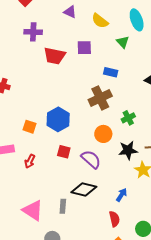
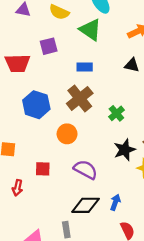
green triangle: (123, 42) -> (90, 30), size x1.5
blue hexagon: (58, 119) -> (36, 105), moved
orange circle: (103, 134) -> (67, 134), moved
red square: (64, 152) -> (43, 169), moved
blue arrow: (122, 195) -> (115, 202), moved

